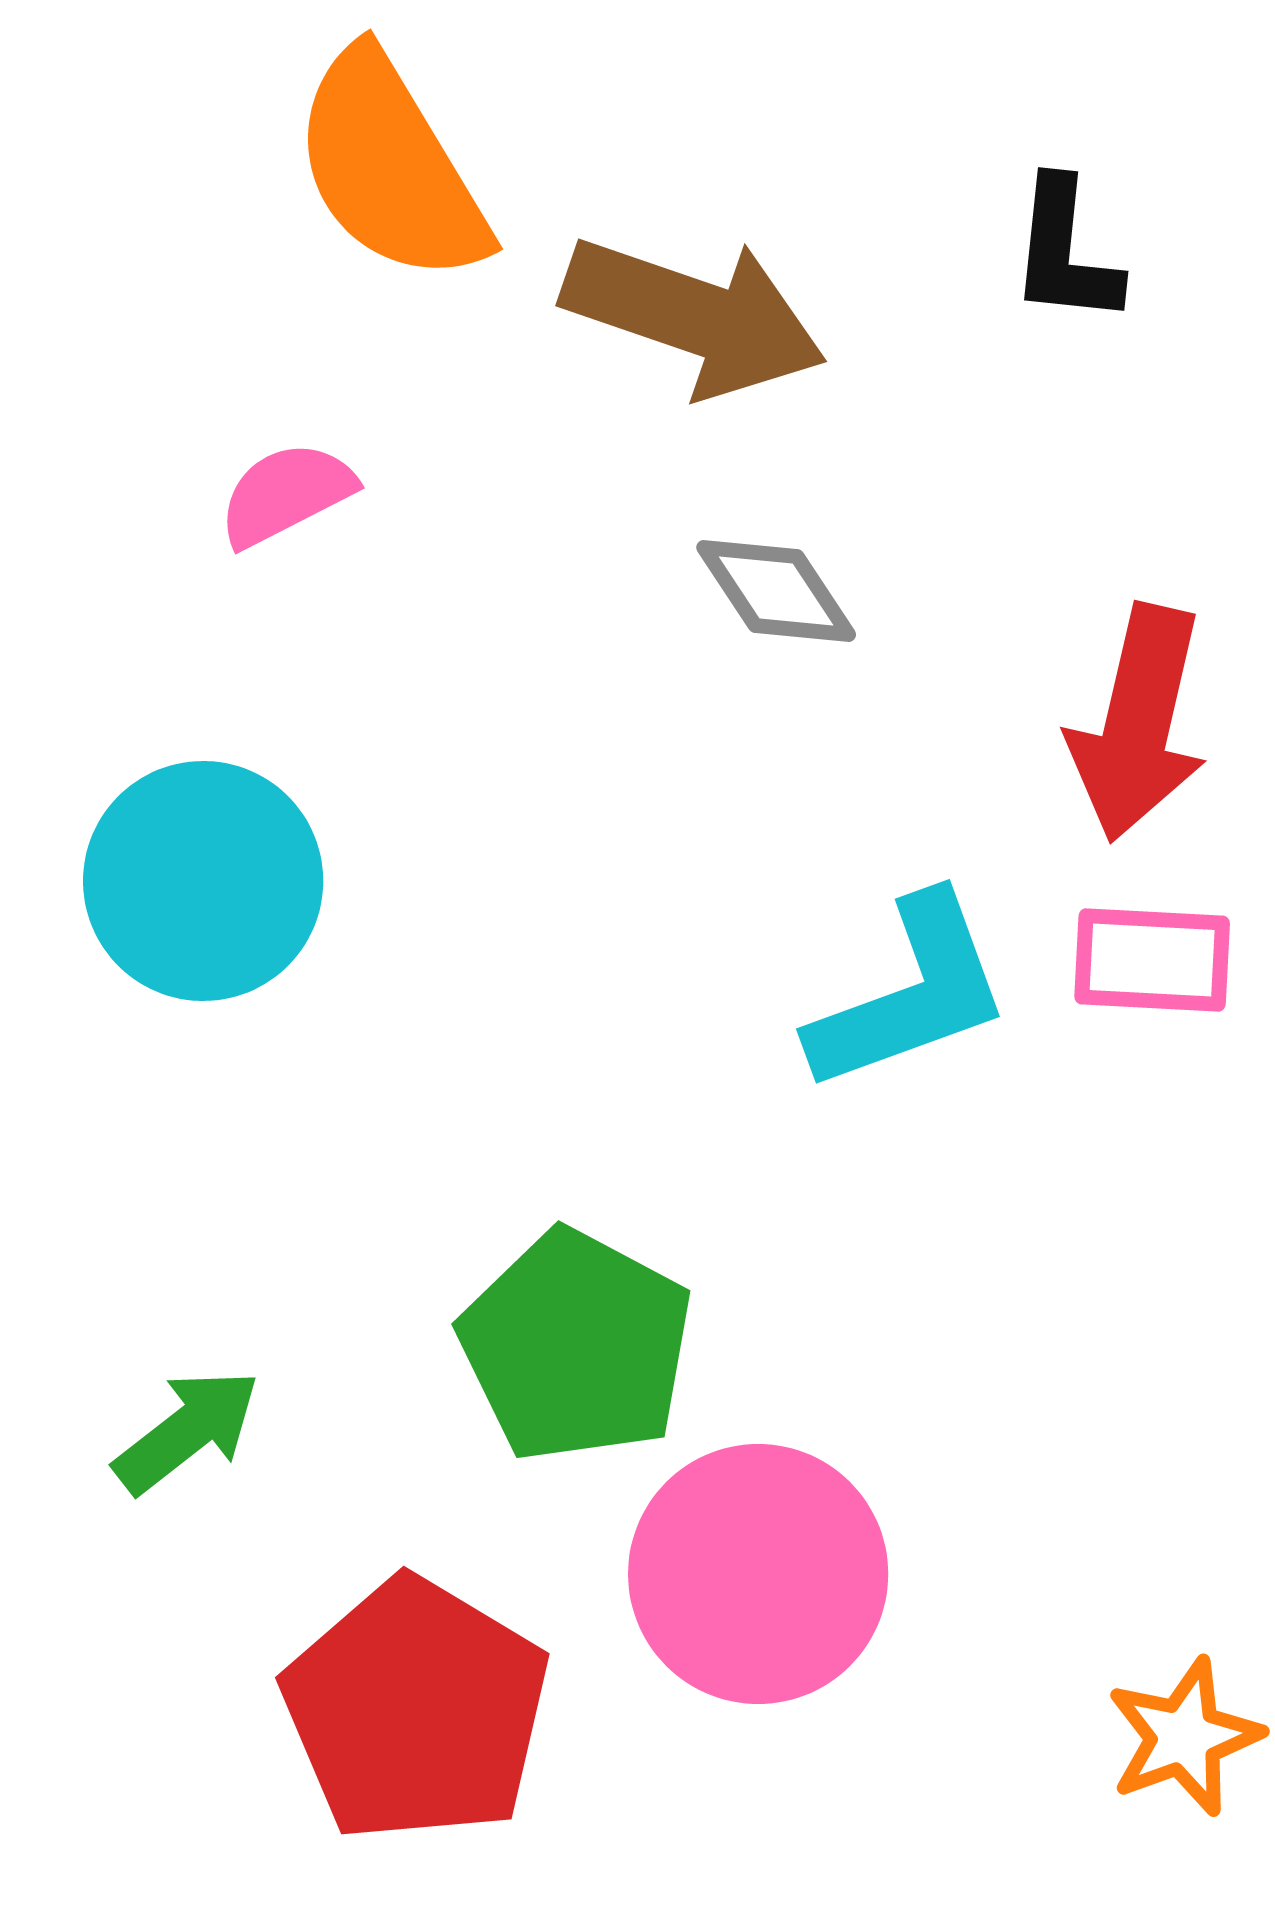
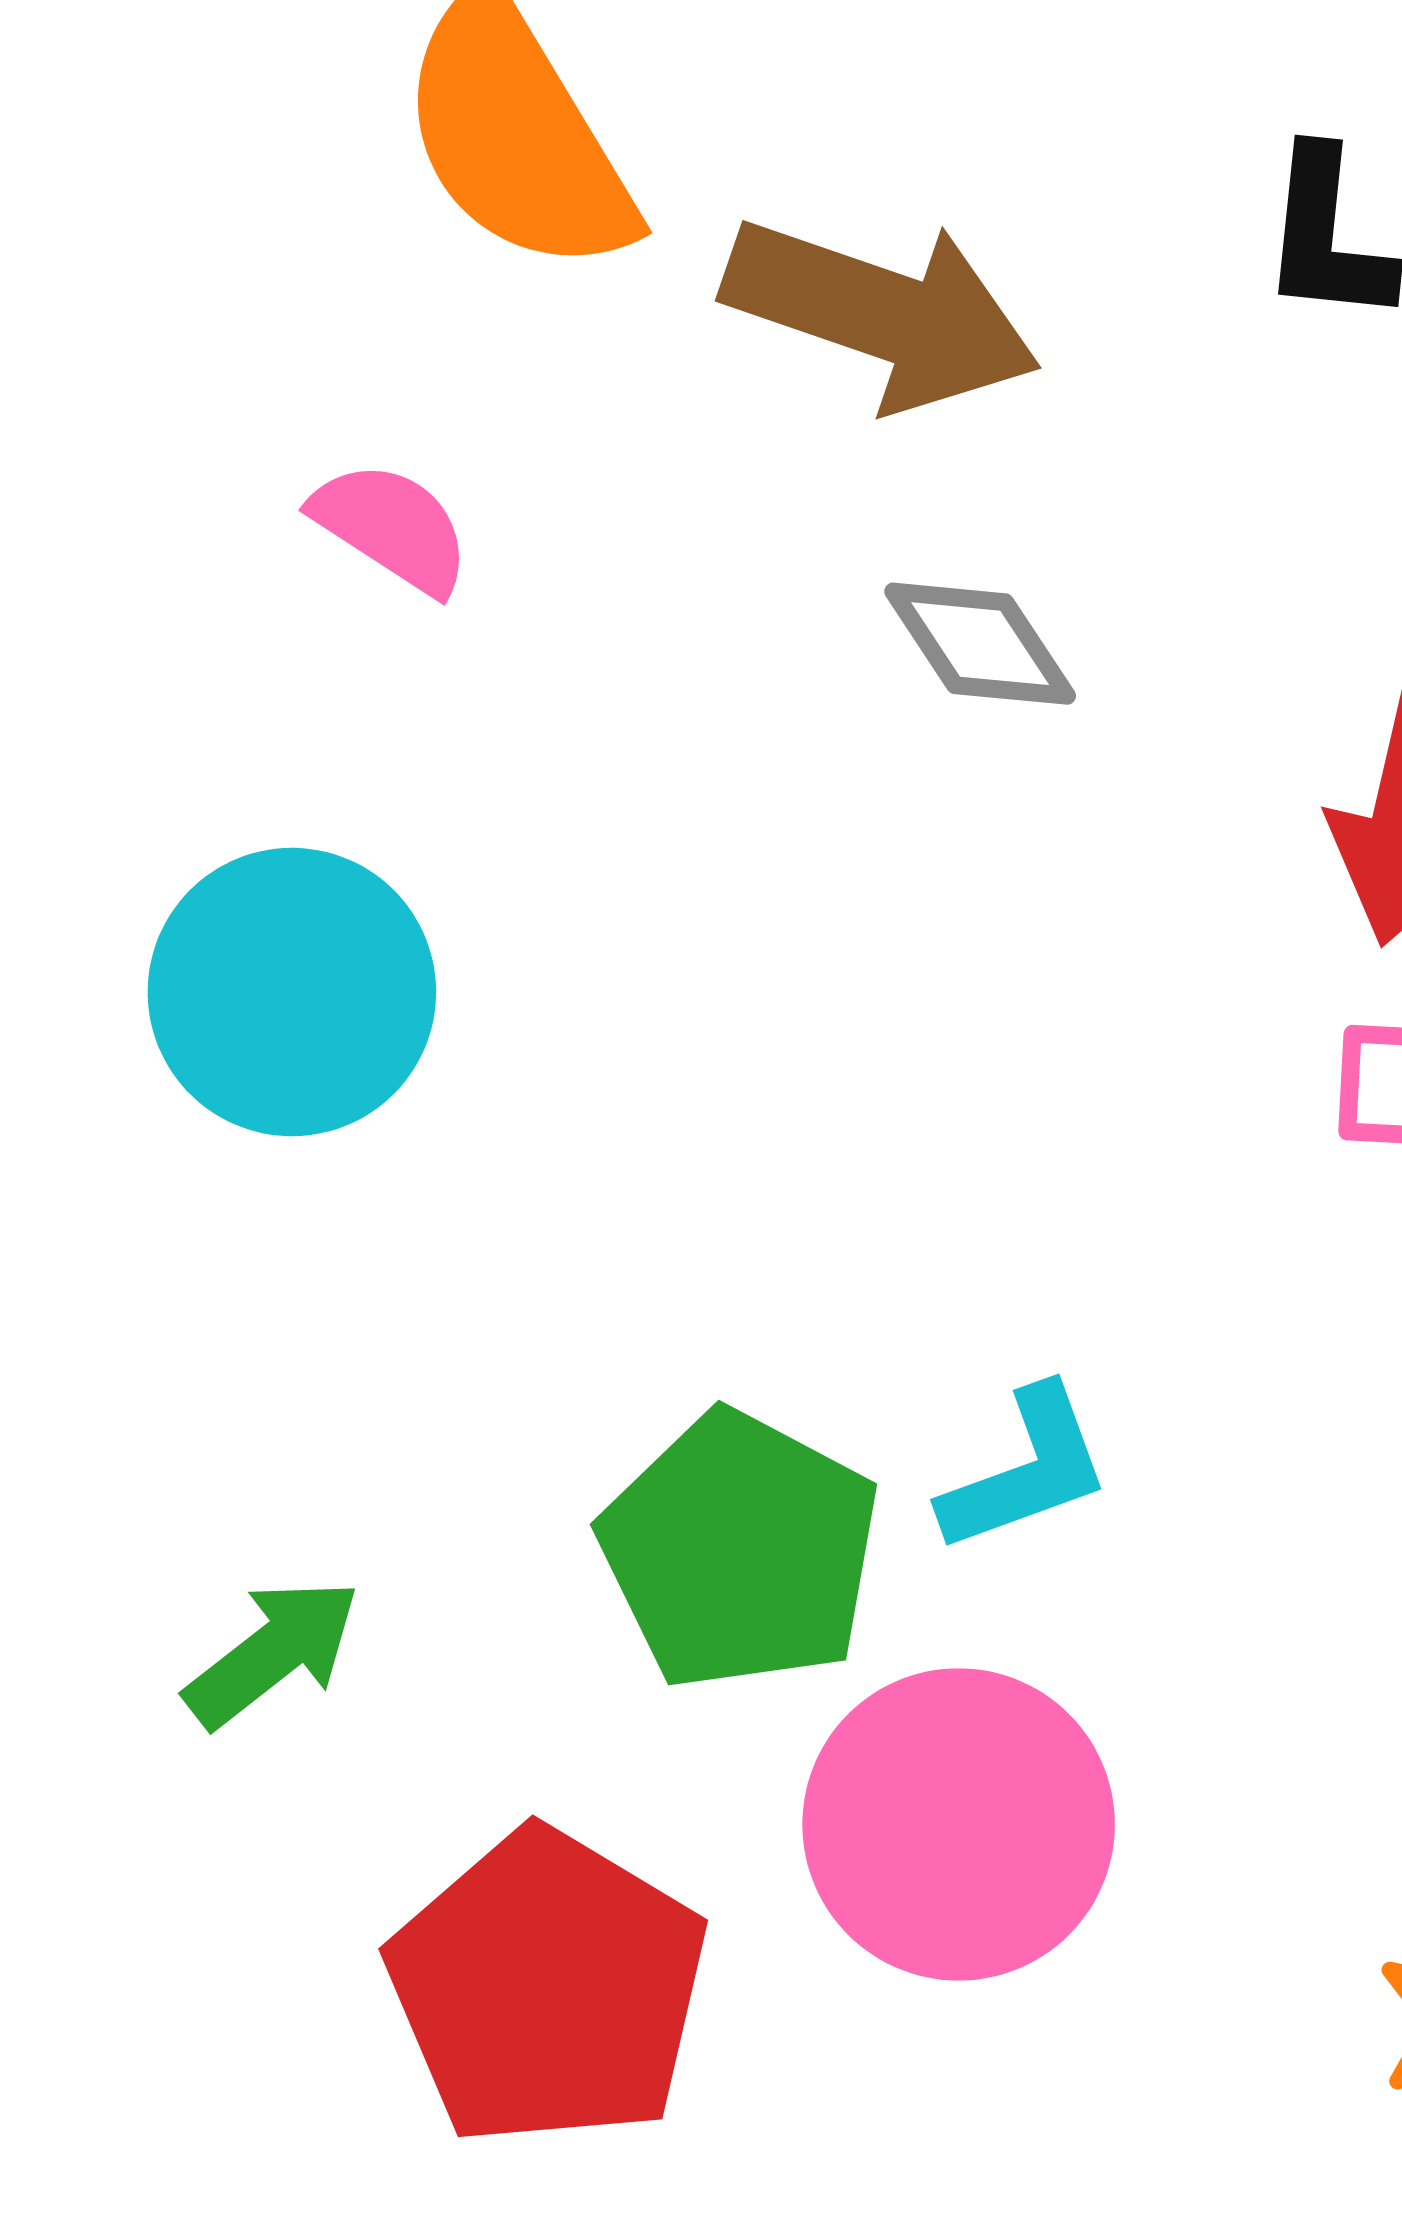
pink semicircle: (286, 494) -> (392, 527), turned 60
cyan L-shape: (910, 994) -> (1026, 1470), moved, size x0.7

